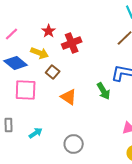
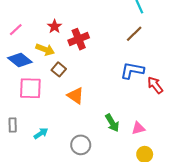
green arrow: (104, 91) -> (112, 123), moved

